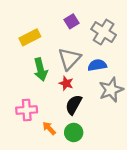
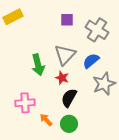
purple square: (72, 21) -> (67, 20), turned 32
yellow rectangle: (30, 37) -> (13, 17), moved
blue semicircle: (97, 65) -> (91, 61), turned -30

